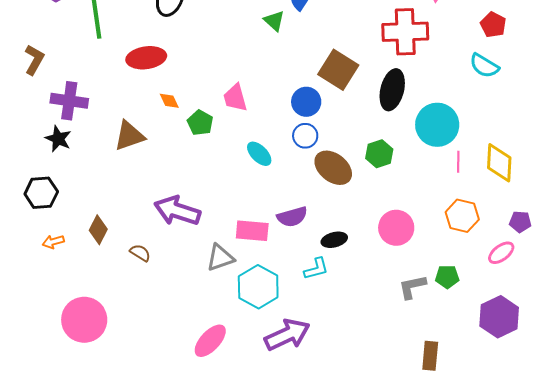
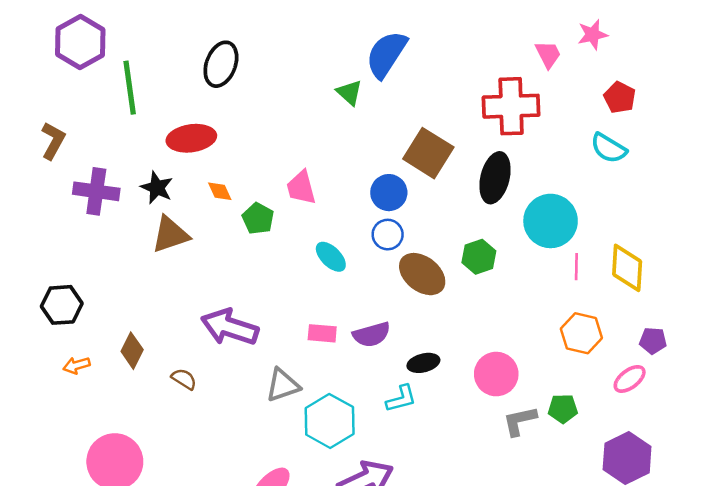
black star: (58, 139) -> (157, 188), moved
pink circle: (396, 228) -> (496, 374), moved
pink rectangle: (252, 231) -> (322, 333), moved, size x0.7

